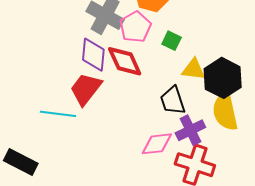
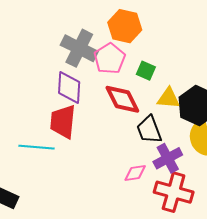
red diamond: (125, 61) -> (122, 99), moved
red trapezoid: (86, 89) -> (63, 122), turned -30
pink diamond: (157, 144) -> (135, 173), size x0.7

